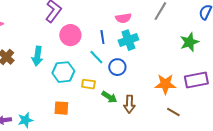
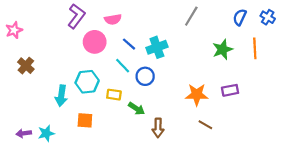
pink semicircle: (123, 18) -> (113, 19), moved
blue line: (102, 37) -> (129, 44), turned -40
cyan arrow: (37, 56) -> (61, 96), moved
purple rectangle: (196, 80) -> (230, 90), size x0.7
brown arrow: (129, 104) -> (158, 128), moved

